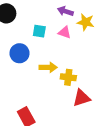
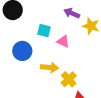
pink triangle: (65, 32) -> (63, 41), moved
yellow cross: (68, 77) -> (69, 79), turned 35

